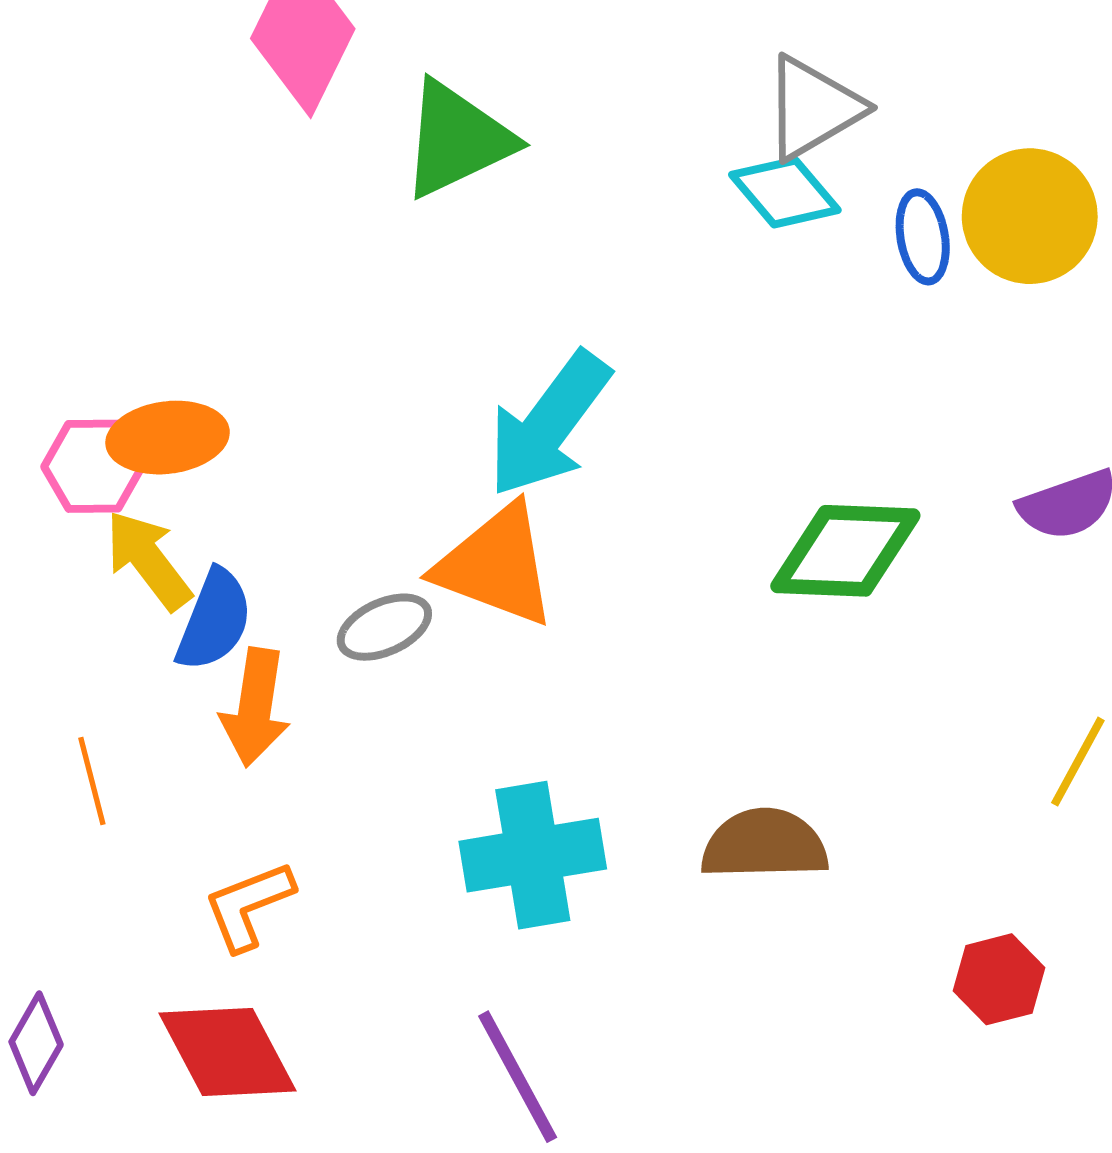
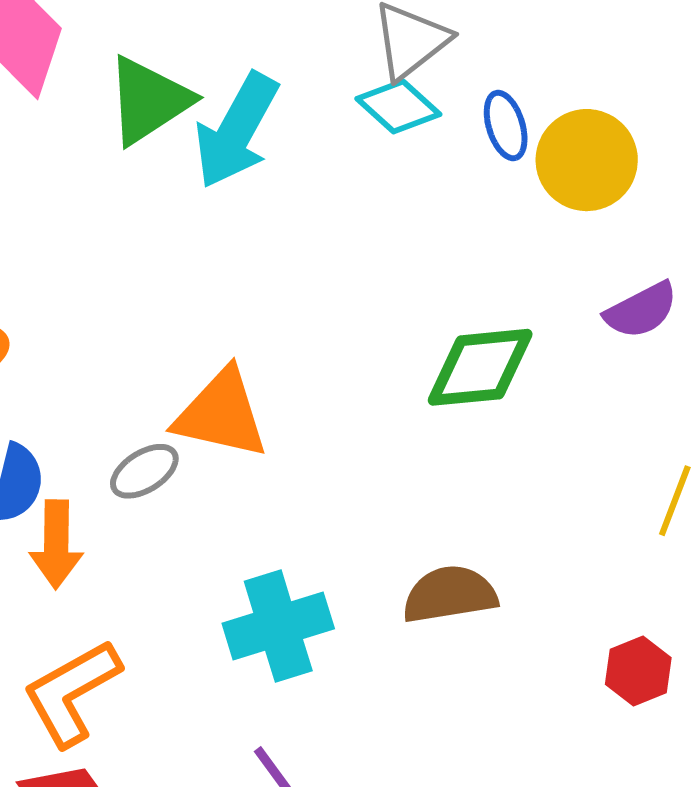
yellow circle: (1030, 216) -> (587, 160), moved
cyan arrow: (549, 424) -> (236, 131), moved
orange L-shape: (249, 906) -> (72, 693), size x1.5

